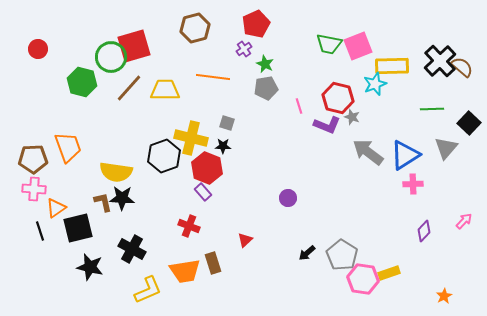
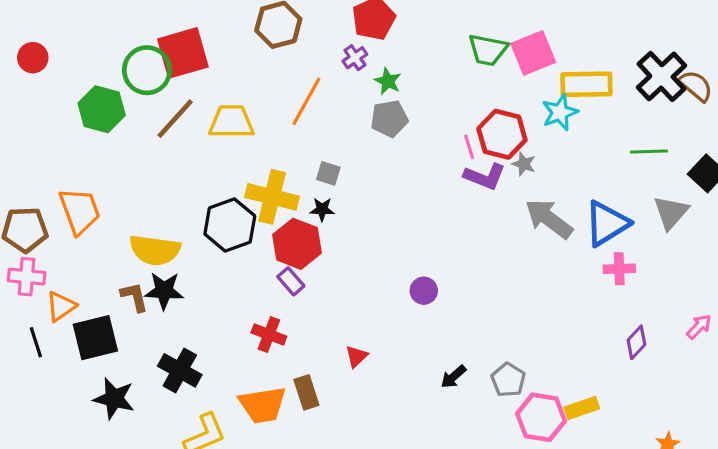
orange line: (213, 77) -> (306, 101), turned -68
pink line: (299, 106) -> (469, 147), moved
gray pentagon: (342, 255) -> (508, 380), size x0.7

